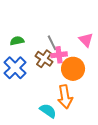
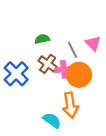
green semicircle: (17, 41) -> (42, 39), moved
gray line: (52, 43) -> (73, 50), moved
pink cross: (59, 55) -> (64, 69), moved

